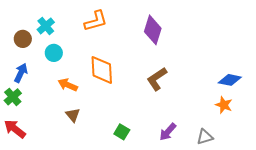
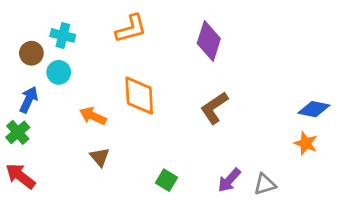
cyan cross: (46, 26) -> (63, 35), turned -36
cyan circle: (54, 53) -> (59, 72), moved
gray triangle: (205, 137) -> (265, 184), moved

